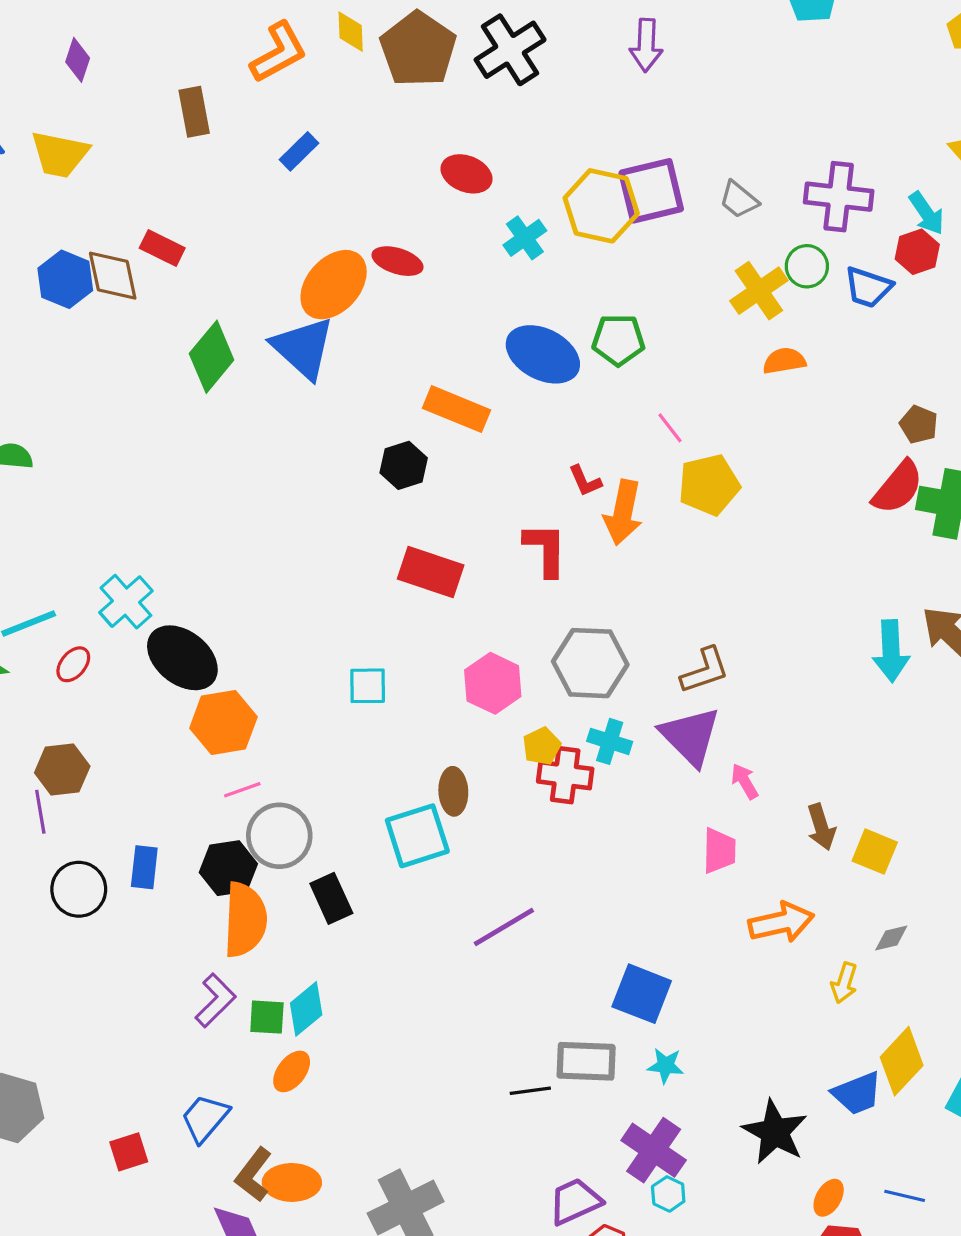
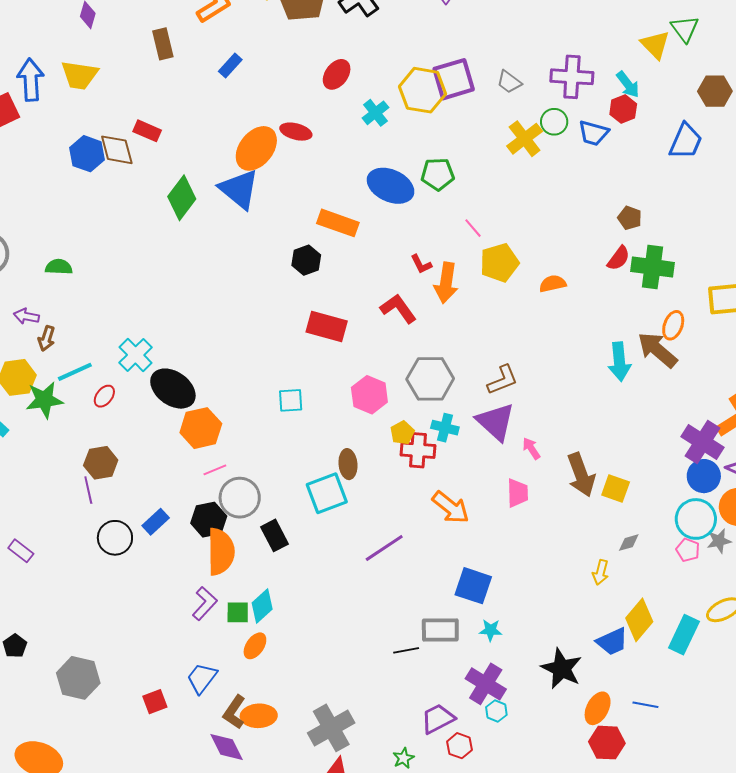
red ellipse: (467, 174) -> (337, 74), turned -72
orange semicircle: (784, 361) -> (553, 284), moved
red semicircle: (898, 487) -> (619, 258), size x0.7
red L-shape: (545, 549) -> (398, 309), turned -33
brown arrow: (821, 827) -> (581, 475), size x1.5
blue rectangle: (144, 867) -> (156, 522), turned 44
orange arrow: (781, 922) -> (451, 507), moved, turned 54
orange ellipse: (829, 1198) -> (598, 708), size x1.4

